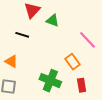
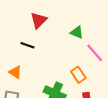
green triangle: (53, 20) -> (77, 32), moved

